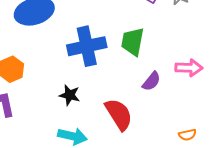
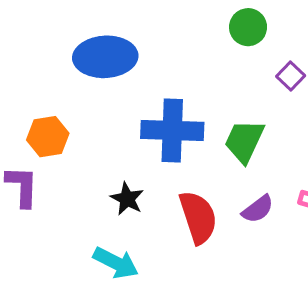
red semicircle: (119, 114) -> (198, 217), moved

